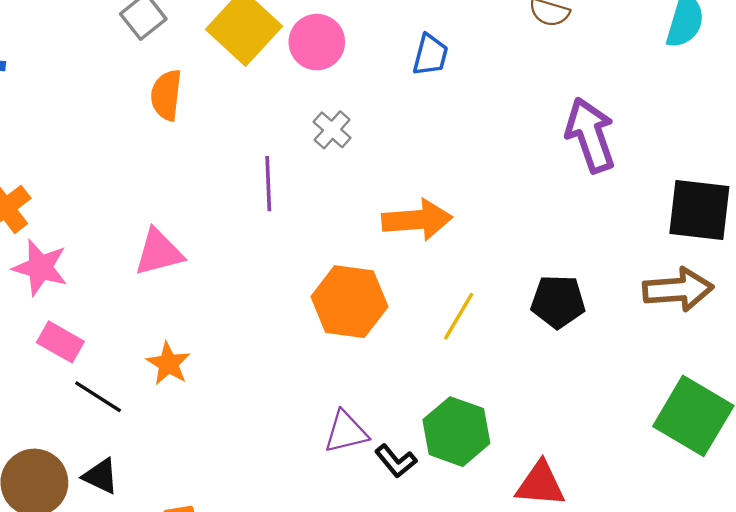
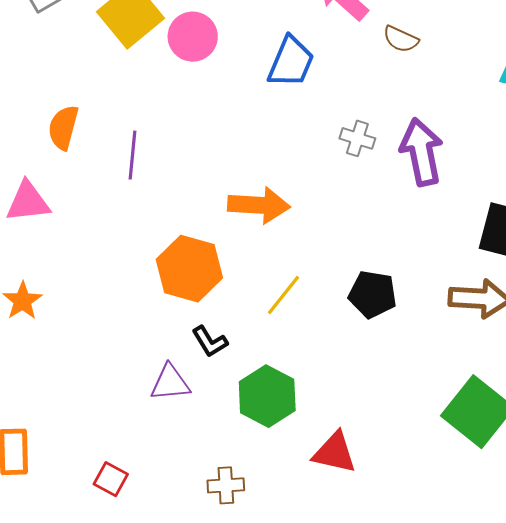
blue trapezoid: (430, 55) -> (291, 62), size x1.4
orange semicircle: (166, 95) -> (63, 128), moved
gray cross: (332, 130) -> (357, 138), moved, turned -32
black L-shape: (396, 461) -> (210, 341), moved

